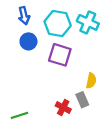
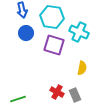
cyan cross: (88, 22) -> (79, 32), moved
gray rectangle: (82, 100) -> (75, 95), moved

